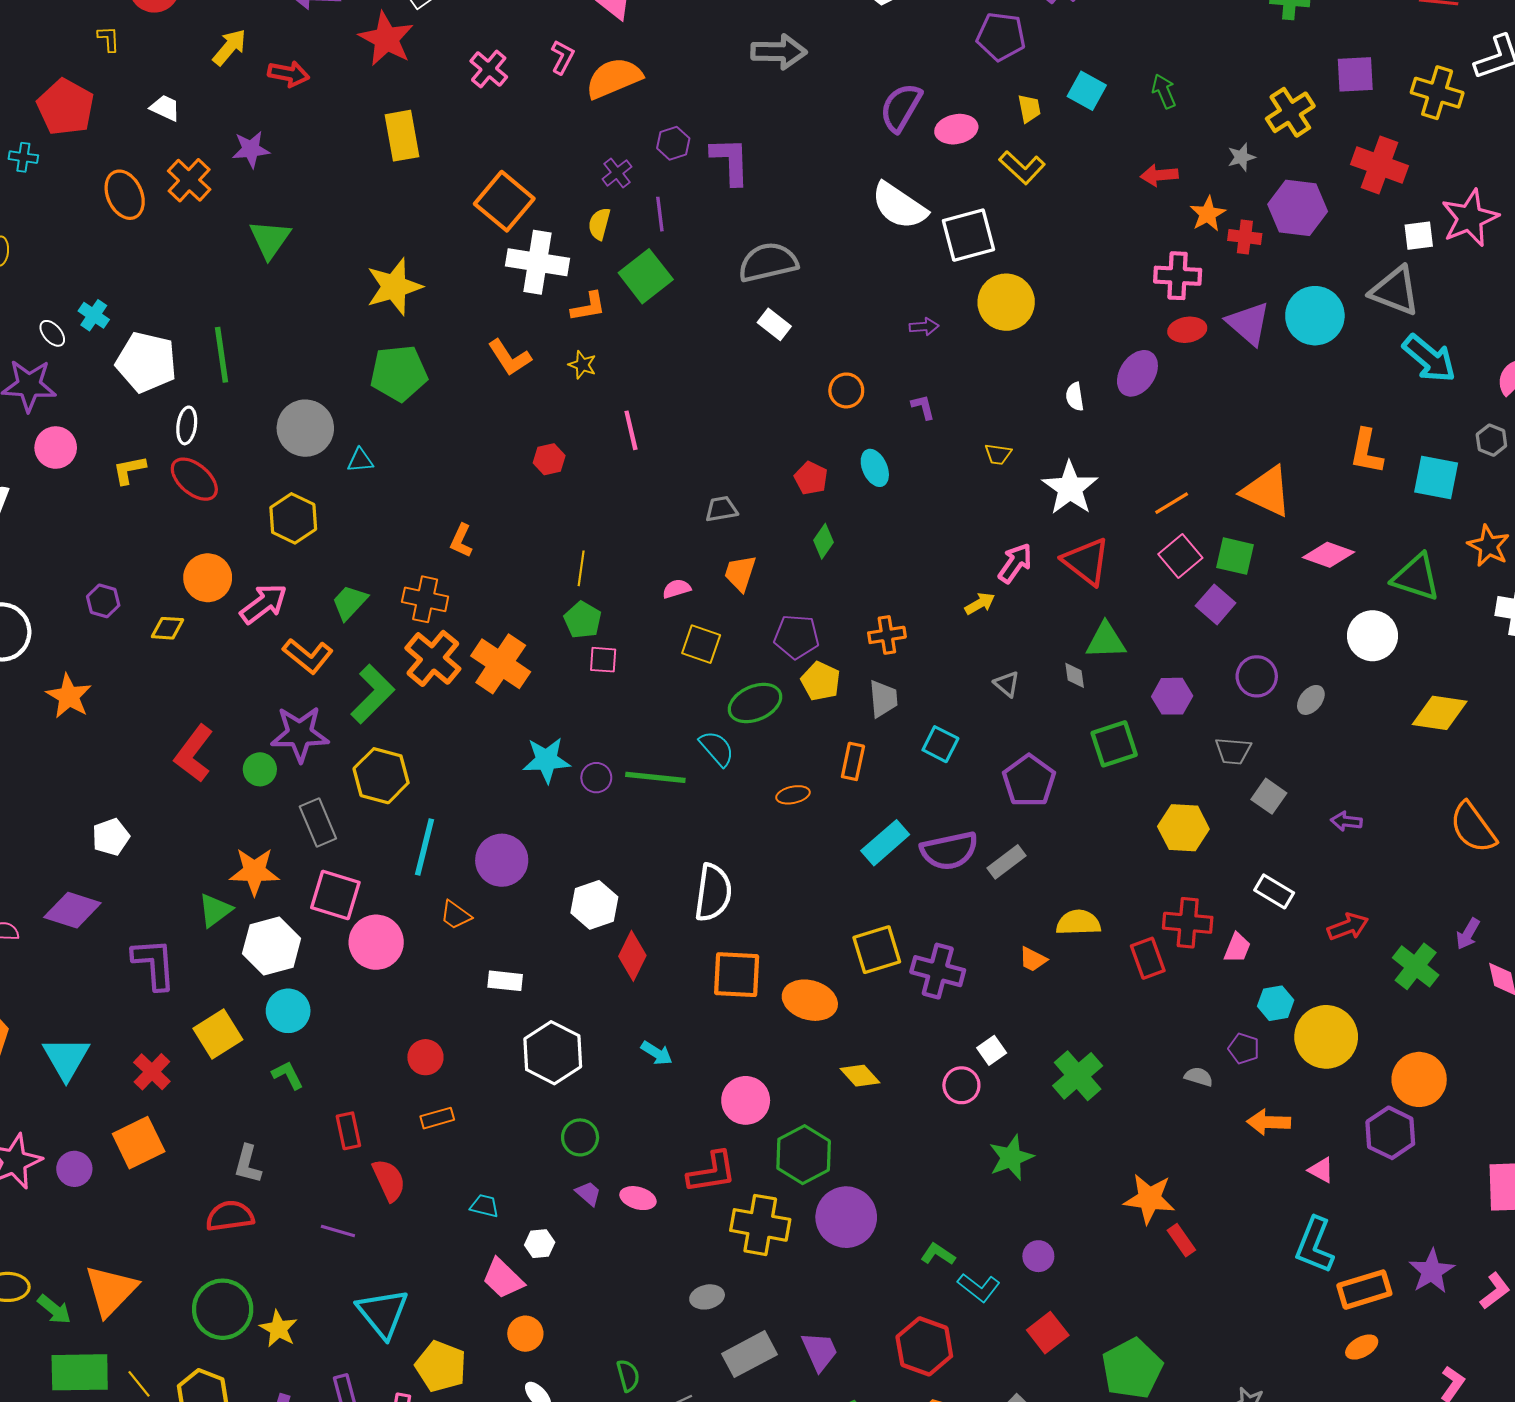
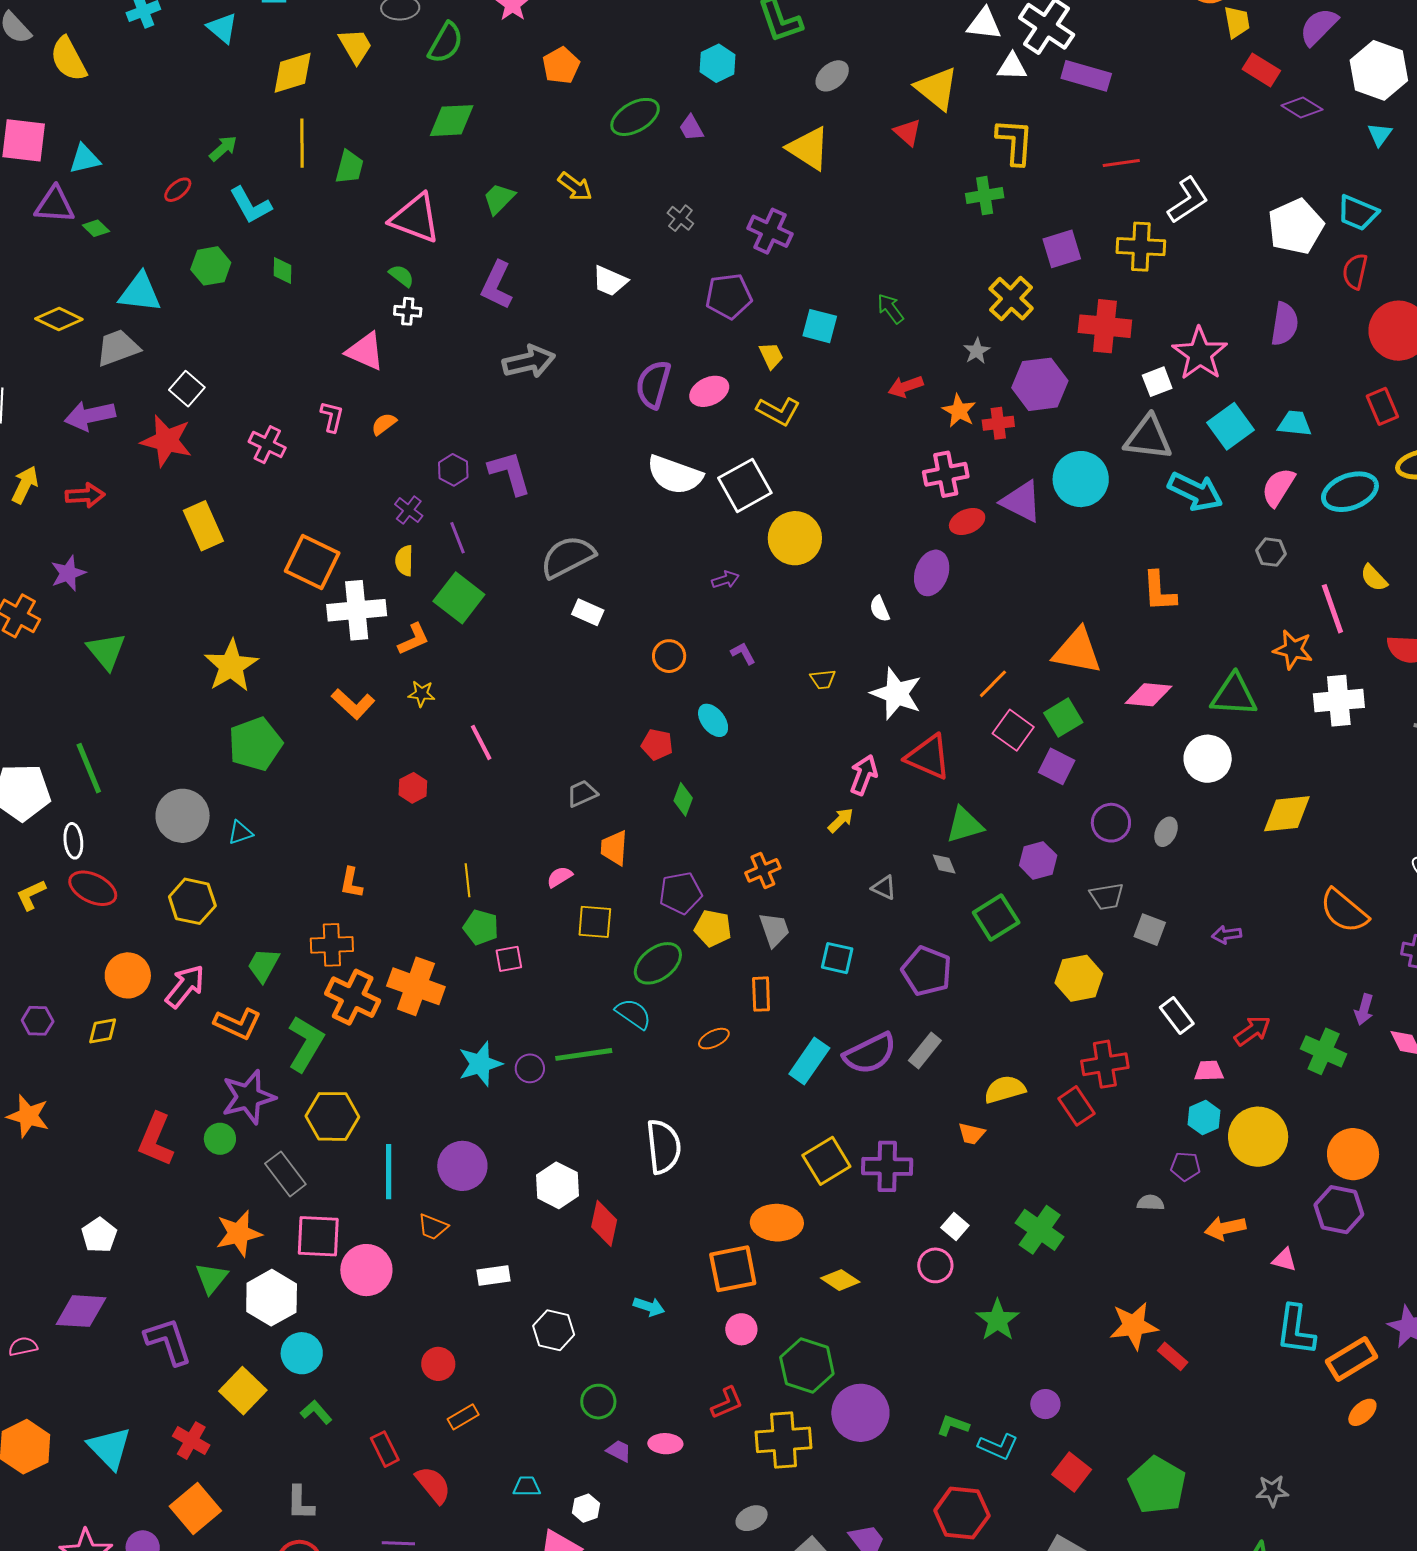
orange semicircle: (614, 78) -> (384, 424), size x0.5
cyan square: (1436, 477) -> (1231, 426), moved, turned -33
green square: (1235, 556) -> (1063, 718), turned -30
white rectangle: (1274, 891) -> (1177, 1016), turned 36
pink trapezoid: (1237, 948) -> (1209, 1071), moved, turned -100
orange square: (737, 975) -> (733, 1269), moved
white hexagon: (553, 1053) -> (554, 1330), size x0.7
pink circle: (746, 1100) -> (741, 1329), size x0.7
red L-shape: (712, 1172) -> (727, 1403), size x0.7

